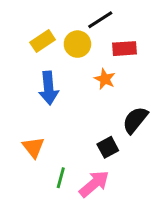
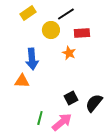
yellow rectangle: (43, 41) -> (28, 13), moved
black semicircle: (135, 120) -> (94, 103), moved
orange triangle: (33, 147) -> (22, 81), moved, turned -49

